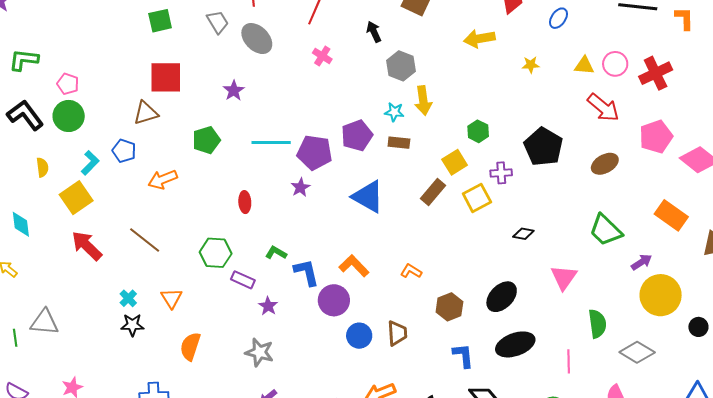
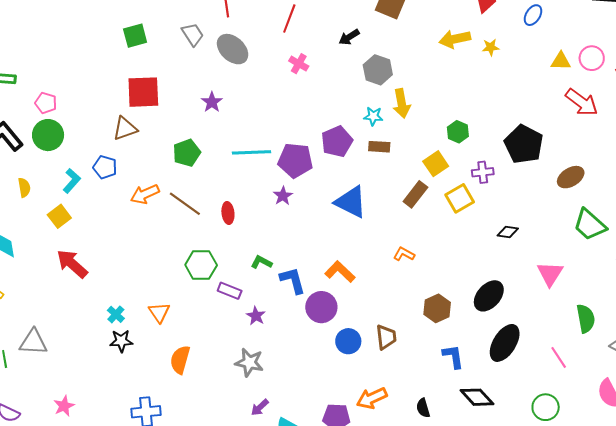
black arrow: (374, 32) -> (349, 37), turned -95
yellow star: (531, 65) -> (491, 47), moved
brown ellipse: (605, 164) -> (571, 177), moved
yellow square: (76, 198) -> (59, 216), size x0.7
brown line: (145, 240) -> (185, 204), moved
orange L-shape: (411, 271) -> (404, 254), moved
black ellipse: (515, 344) -> (505, 343), turned -36
pink line: (569, 361) -> (559, 357), turned -30

